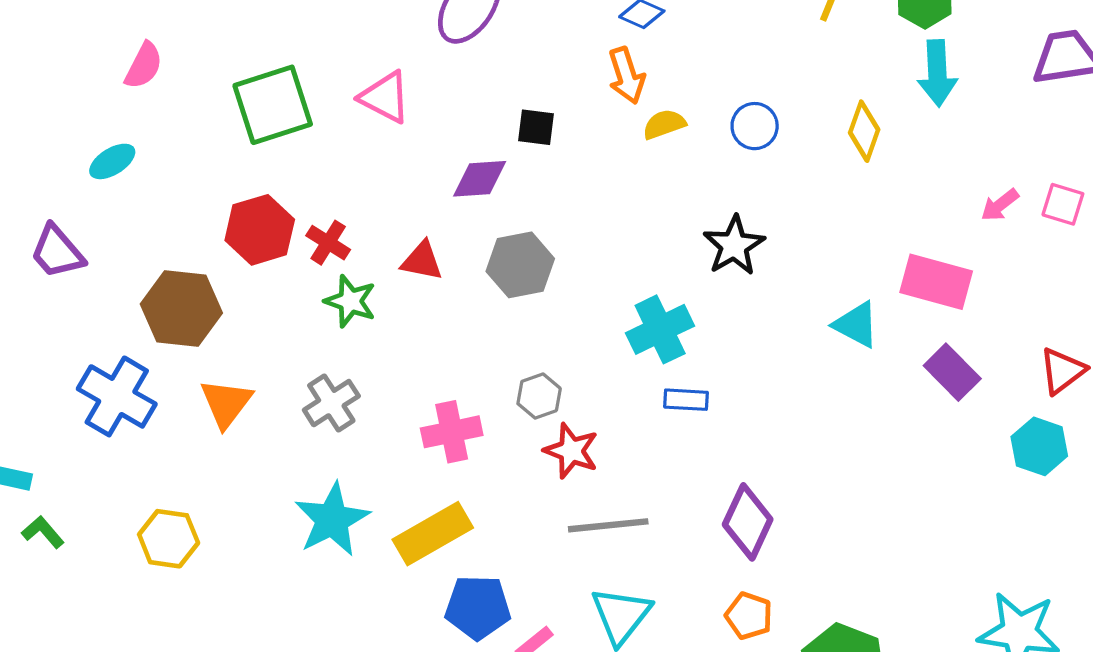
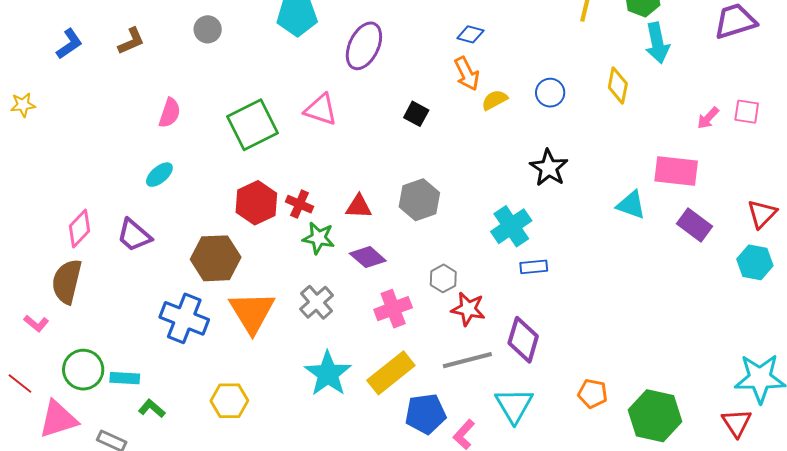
black square: (536, 127) -> (416, 114), turned 30
purple diamond: (480, 179) -> (368, 257), moved, turned 54
orange triangle: (226, 403) -> (252, 312), size x1.4
purple diamond: (748, 522) -> (523, 340), moved
gray line: (608, 525) -> (467, 360), moved

